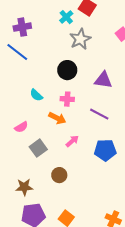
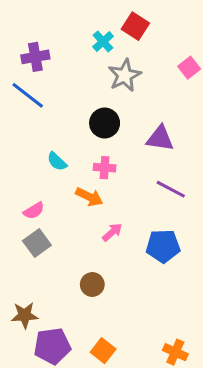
purple line: (99, 114) -> (171, 189), moved
gray square: (38, 148) -> (37, 243), moved
brown star: (24, 187) -> (25, 315), moved

